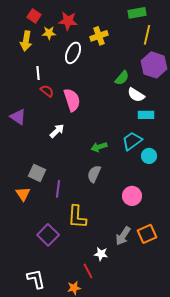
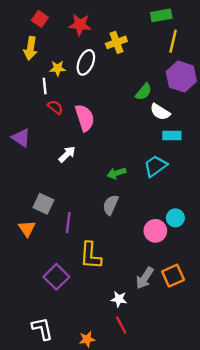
yellow star: (49, 33) -> (58, 68), moved
cyan circle: (149, 156) -> (175, 218), moved
red line: (88, 271) -> (121, 325), moved

